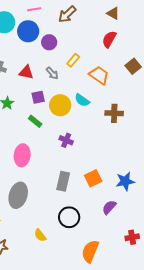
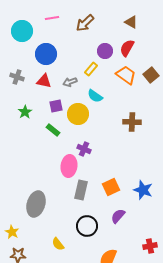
blue circle: (28, 31) -> (46, 54), moved
purple circle: (49, 42) -> (105, 51), moved
gray arrow: (52, 73) -> (70, 82), turned 112
orange trapezoid: (99, 75) -> (126, 75), moved
cyan semicircle: (82, 100) -> (95, 96), moved
pink ellipse: (22, 155) -> (69, 166), moved
blue star: (125, 181) -> (143, 190), turned 30
purple semicircle: (109, 207) -> (118, 216), moved

